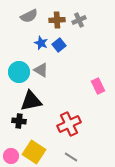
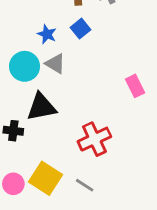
blue star: (41, 43) -> (47, 34), moved
black cross: (19, 121) -> (13, 131), moved
gray line: (71, 157) -> (85, 185), moved

